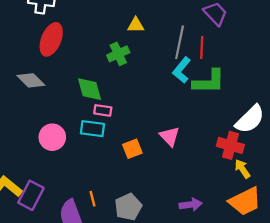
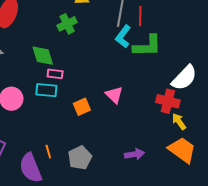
orange trapezoid: (245, 201) -> (182, 150), turned -116

